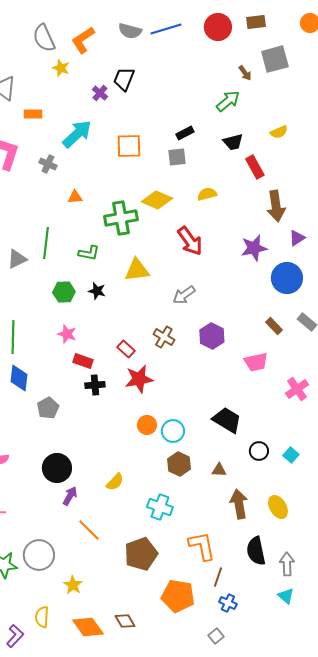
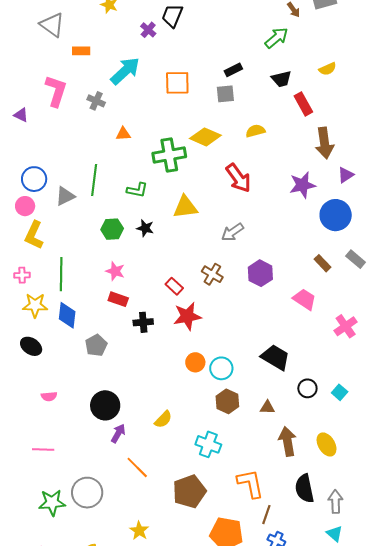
red rectangle: (83, 361) -> (118, 299), moved
pink trapezoid: (256, 362) -> (304, 299), turned -135
yellow star: (73, 585) -> (139, 531), moved

